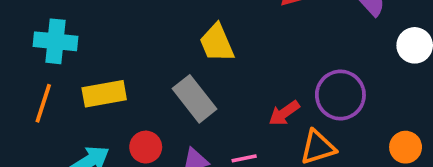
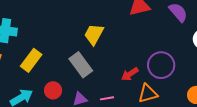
yellow trapezoid: (217, 43) -> (94, 34), turned 50
yellow rectangle: (104, 94) -> (31, 60), turned -45

